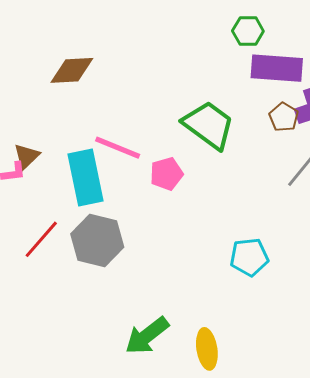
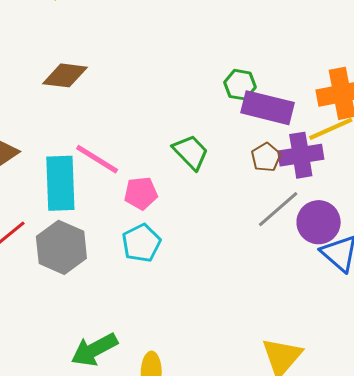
green hexagon: (248, 31) -> (240, 85), moved
green trapezoid: (209, 125) -> (191, 152), size x0.7
cyan pentagon: (249, 257) -> (141, 243), moved, turned -30

